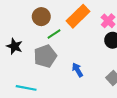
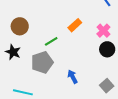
orange rectangle: (78, 16) -> (75, 25), size x0.6
brown circle: (41, 17) -> (20, 26), moved

